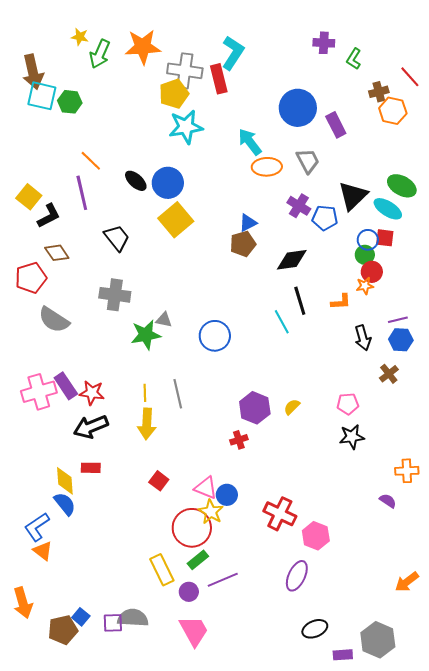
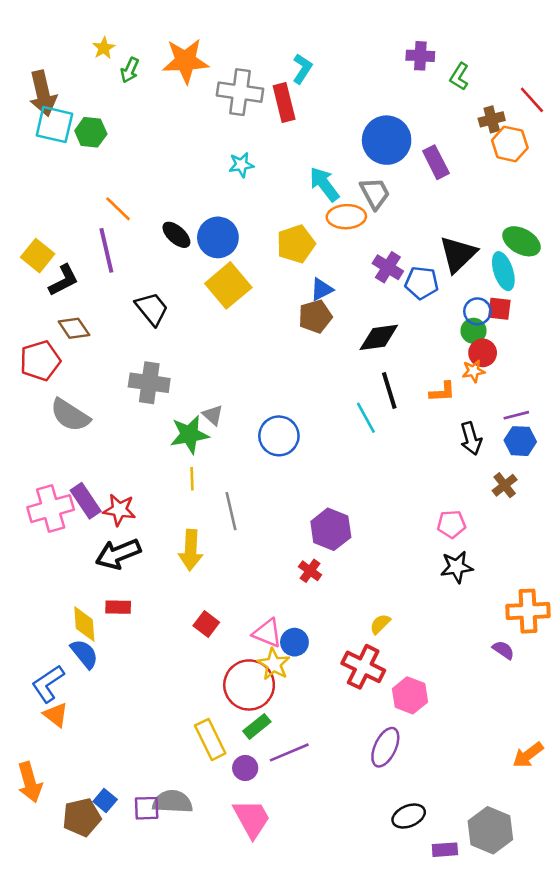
yellow star: (80, 37) -> (104, 48), turned 30
cyan L-shape: (233, 53) -> (302, 69), size x0.7
green arrow: (100, 54) -> (130, 70), size x0.7
yellow pentagon: (174, 94) -> (296, 244), moved
cyan star: (186, 127) -> (241, 165), size x0.6
gray trapezoid: (308, 161) -> (375, 193), moved
cyan ellipse: (388, 209) -> (503, 271), turned 40
gray triangle: (164, 320) -> (213, 415), turned 30
yellow line: (145, 393) -> (192, 479), moved
yellow semicircle: (292, 407) -> (380, 624), moved
red cross: (239, 440) -> (310, 571), turned -36
orange cross: (407, 471) -> (528, 611), size x1.4

